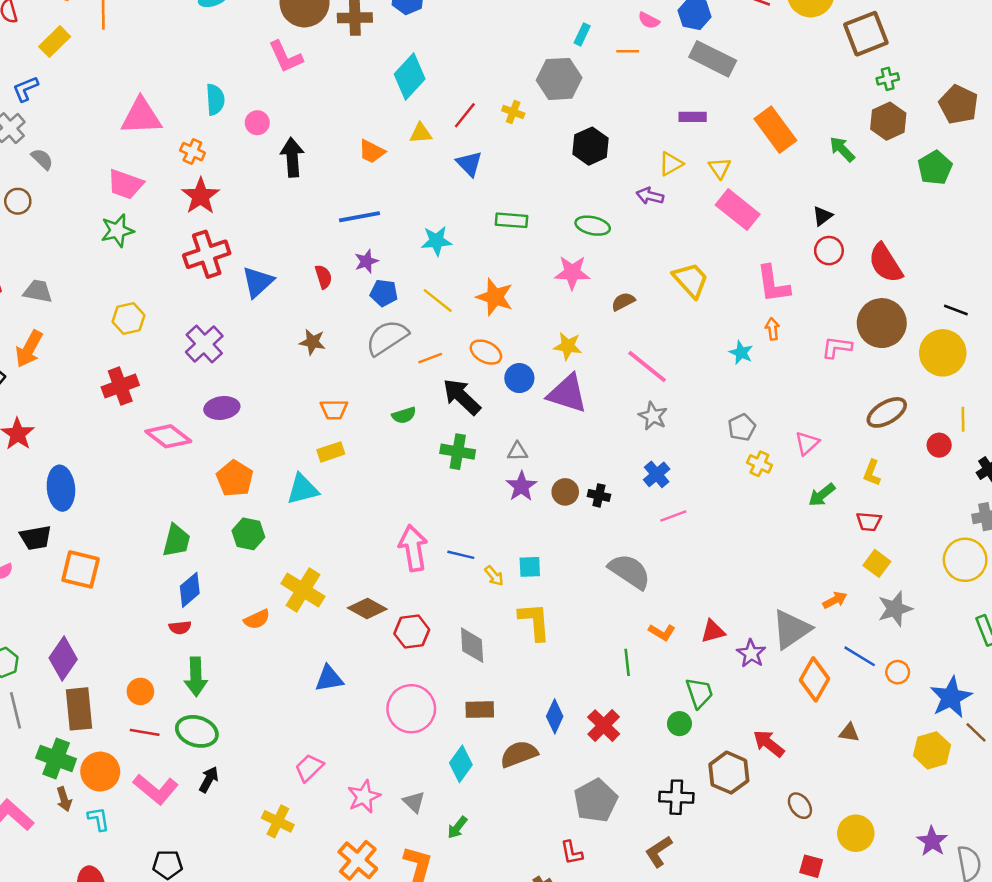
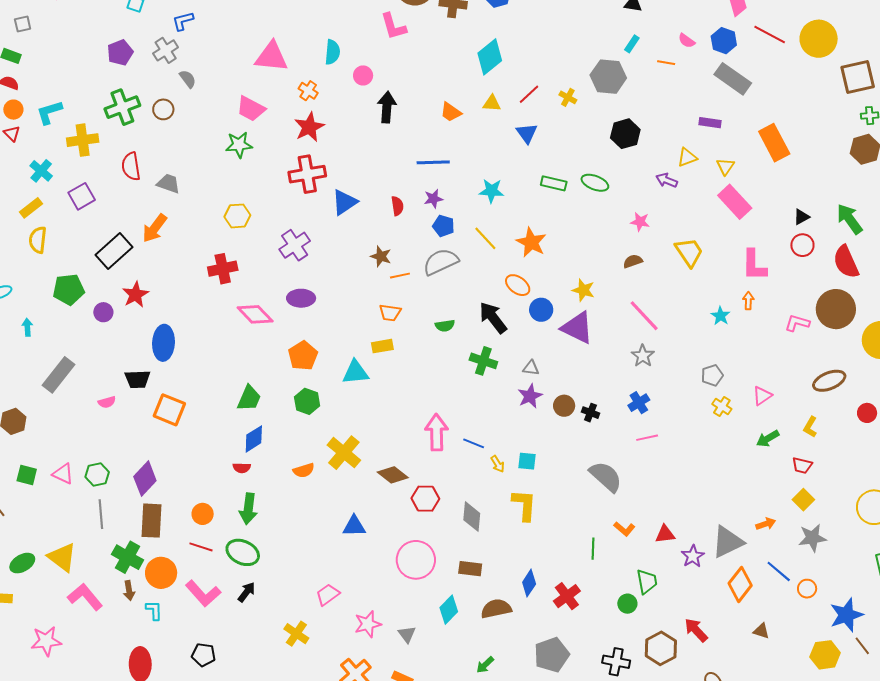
green arrow: (842, 149) -> (850, 219), moved, size x1.4
green ellipse: (593, 226) -> (595, 183), moved
pink star: (572, 273) -> (640, 222), moved, size x0.7
orange line: (430, 358) -> (400, 276), moved
green arrow: (457, 828) -> (485, 665), moved

